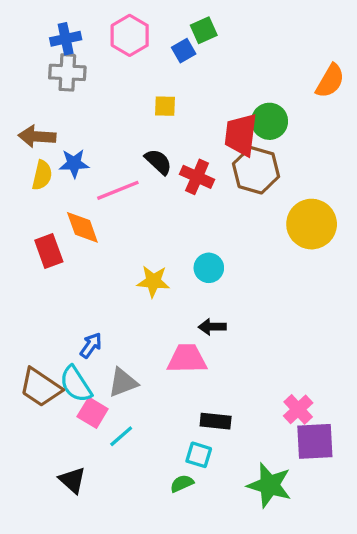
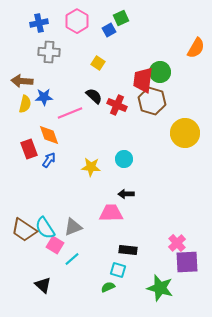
gray cross: (67, 72) -> (49, 52), moved
yellow square: (165, 106) -> (98, 63), turned 32
blue arrow: (91, 345) -> (49, 160), moved

